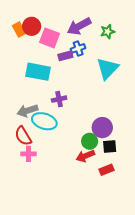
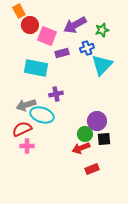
orange rectangle: (19, 29) -> (19, 11), moved
blue cross: (78, 48) -> (87, 48), moved
red semicircle: (23, 136) -> (22, 129), turned 96
red rectangle: (106, 170) -> (92, 169), moved

